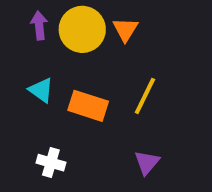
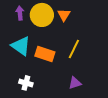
cyan triangle: (41, 90) -> (21, 46), size x1.5
purple triangle: (147, 163) -> (75, 83), turned 32

